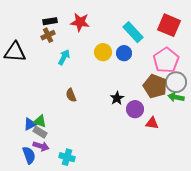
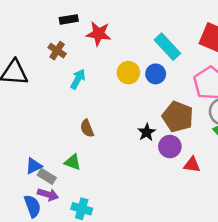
black rectangle: (50, 21) -> (69, 19), moved
brown cross: (48, 35) -> (57, 51), turned -32
brown pentagon: (155, 86) -> (178, 117), moved
green triangle: (40, 121) -> (73, 162), moved

